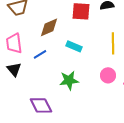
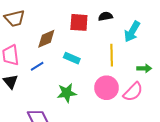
pink circle: (108, 75) -> (106, 88), size x1.5

